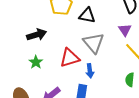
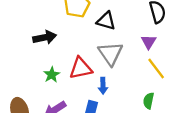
green star: (36, 62) -> (52, 75), moved

